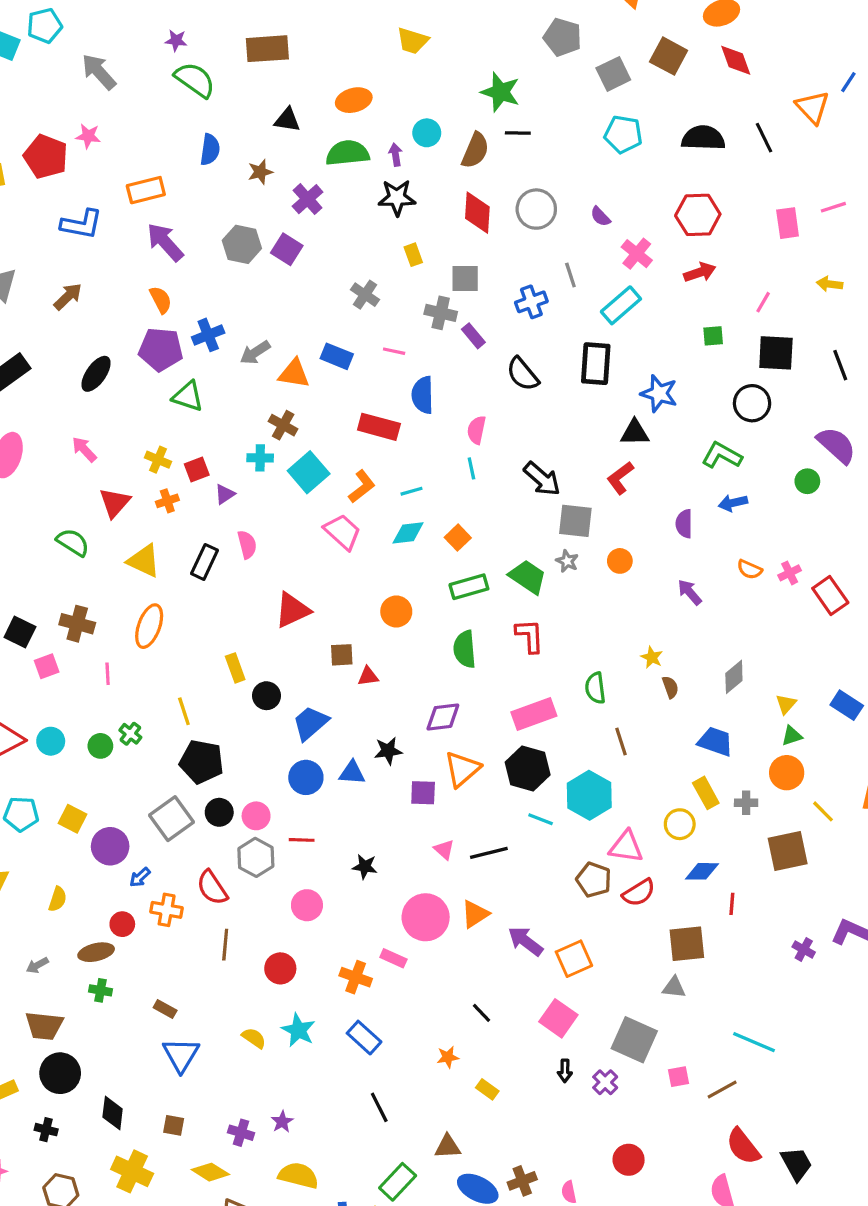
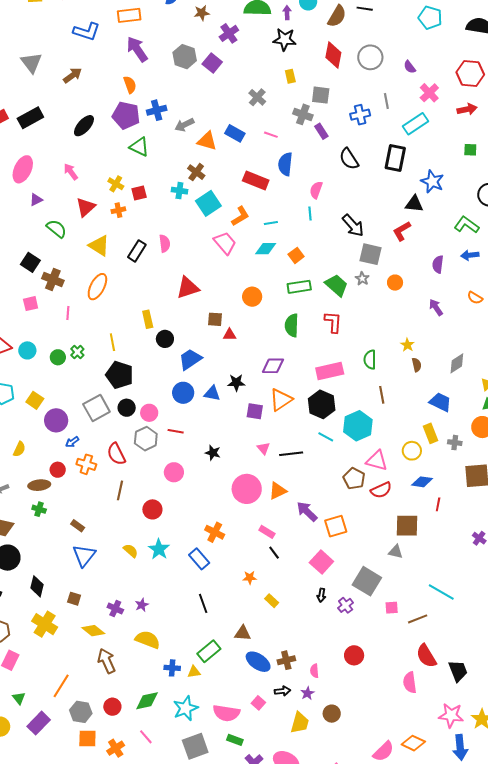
purple triangle: (225, 494) -> (36, 200), moved
black square: (20, 632) -> (30, 262), moved
pink rectangle: (393, 958) -> (267, 532), moved
orange cross: (356, 977) -> (215, 532), moved

